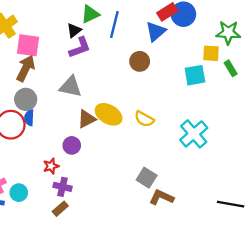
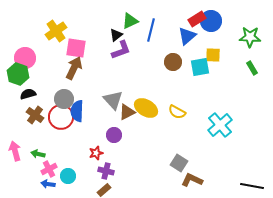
yellow square: (211, 53) -> (213, 55), moved
cyan square: (195, 75) -> (200, 67), moved
gray triangle: (71, 87) -> (113, 100), moved, turned 35
gray circle: (26, 99) -> (64, 99), moved
blue semicircle: (29, 118) -> (77, 111), size x1.5

